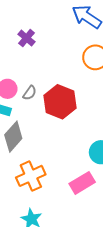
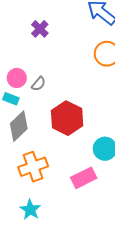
red hexagon: (60, 102) -> (67, 118), moved

